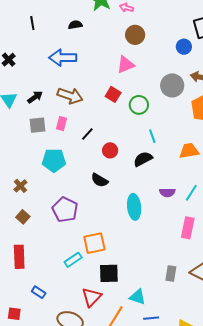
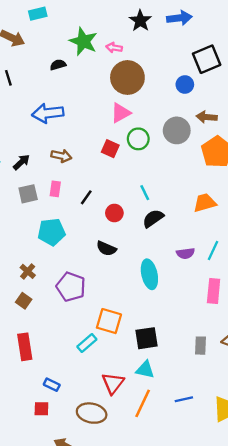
black semicircle: (75, 25) -> (58, 65), moved
brown circle: (135, 35) -> (127, 78), size x1.5
brown arrow: (70, 96) -> (61, 156), size x0.7
green circle: (139, 105) -> (138, 139), moved
cyan line: (152, 136) -> (145, 193), moved
brown cross: (20, 186) -> (28, 271), moved
orange square: (94, 243) -> (109, 321), turned 35
black square: (109, 273) -> (147, 338), moved
cyan triangle: (138, 297) -> (145, 370), moved
red square: (14, 314) -> (41, 409), moved

